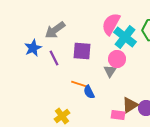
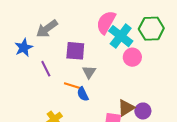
purple line: (54, 58) -> (46, 69), moved
pink circle: (117, 59) -> (132, 57), moved
gray triangle: (110, 71) -> (89, 72), moved

